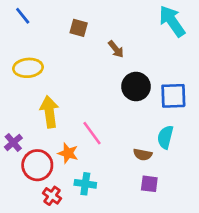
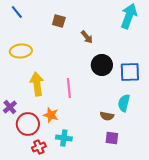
cyan arrow: (172, 21) -> (129, 16), turned 55
pink line: (92, 133) -> (69, 88), moved, turned 30
red cross: (52, 196) -> (39, 147), turned 32

